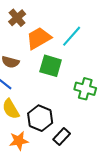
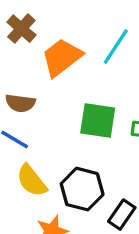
green square: (51, 66) -> (98, 121), moved

